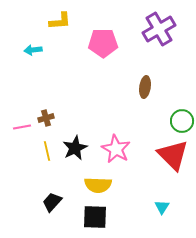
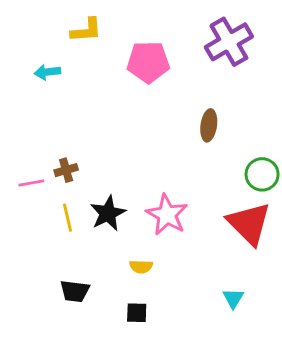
yellow semicircle: (98, 185) -> (141, 267), size x0.6
black trapezoid: (52, 202) -> (75, 291), turned -125
black square: (95, 217) -> (137, 313), size x0.6

